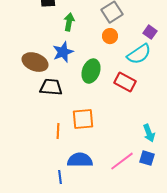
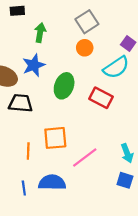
pink line: (122, 161) -> (85, 158), moved
blue line: (60, 177) -> (24, 188), moved

